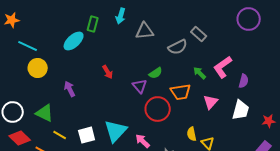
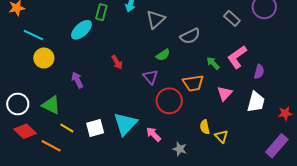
gray triangle: (145, 31) -> (156, 19), turned -36
gray rectangle: (199, 34) -> (232, 18), moved
green semicircle: (156, 73) -> (163, 55), moved

